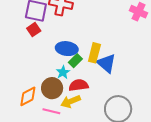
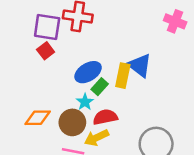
blue ellipse: (67, 49) -> (88, 72), turned -35
blue triangle: (106, 63) -> (140, 65), moved
orange diamond: (28, 96) -> (38, 118), moved, turned 30

